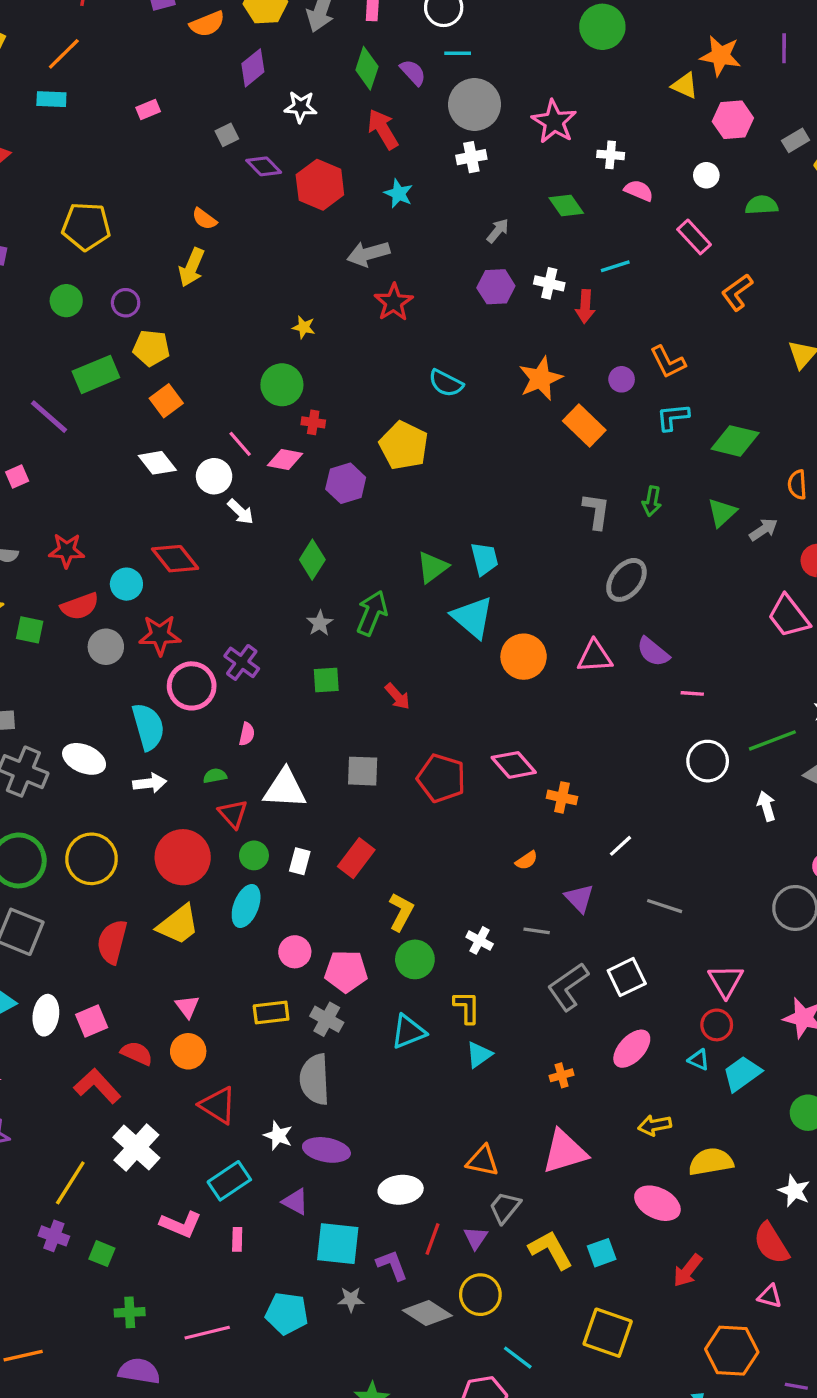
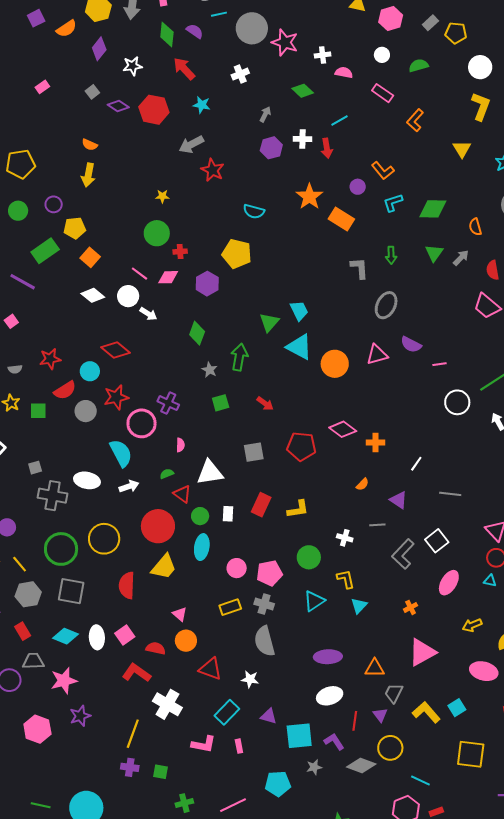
gray circle: (475, 105) -> (252, 28), moved
yellow L-shape: (401, 912) -> (298, 509), moved, turned 65
purple ellipse: (326, 1150) -> (328, 657), moved

